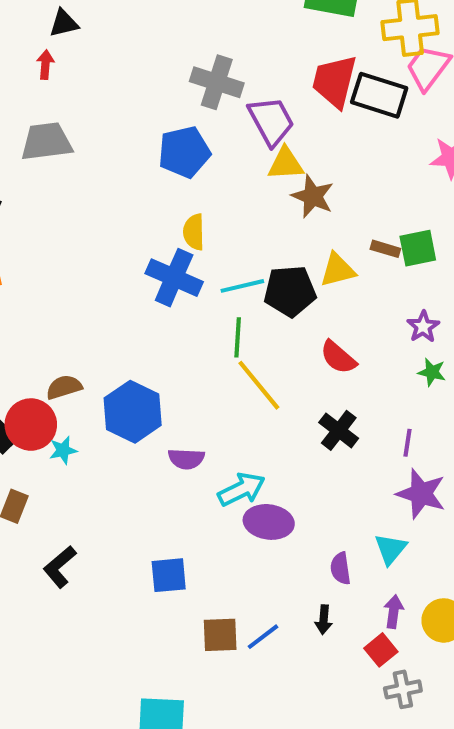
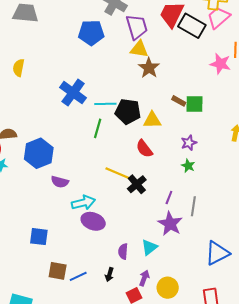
yellow semicircle: (194, 232) -> (19, 68), moved
yellow triangle: (338, 270) -> (152, 120), moved
yellow line: (259, 385) -> (119, 174), moved, turned -40

